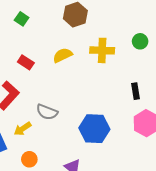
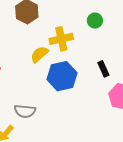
yellow semicircle: (63, 55) -> (39, 54), moved
blue hexagon: (94, 129) -> (62, 76), moved

